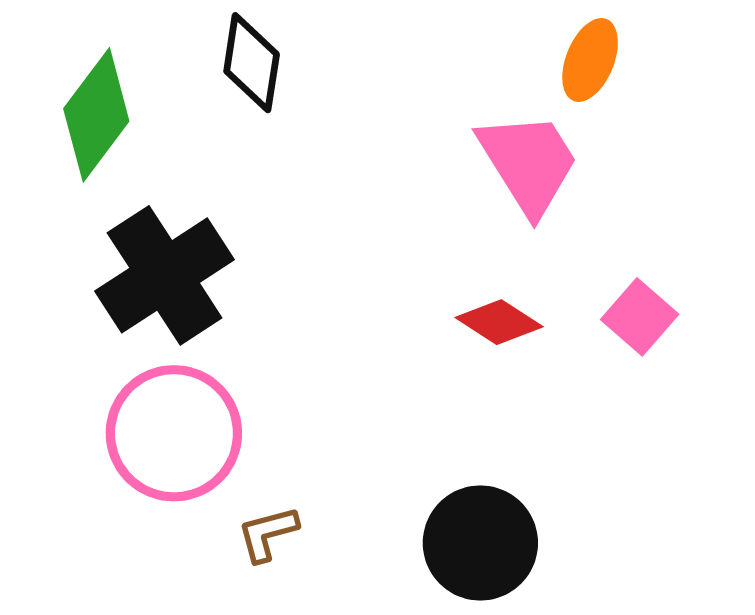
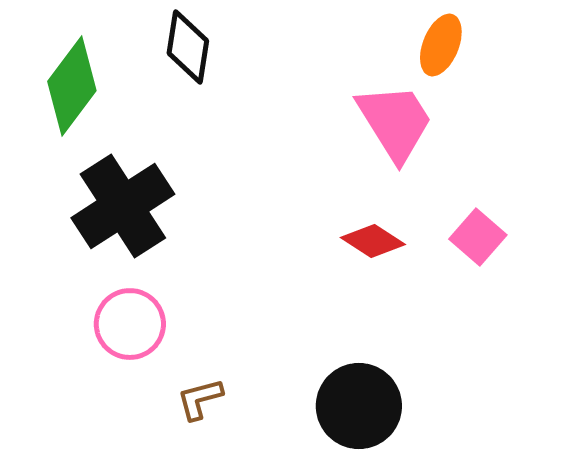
pink circle: (174, 433) -> (130, 324), size x0.7

